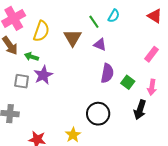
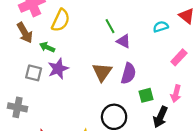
cyan semicircle: (114, 16) -> (161, 27), moved, turned -144
green line: (94, 22) -> (110, 26), moved
brown triangle: (73, 38) -> (102, 72), moved
green square: (128, 82) -> (146, 95), moved, turned 32

